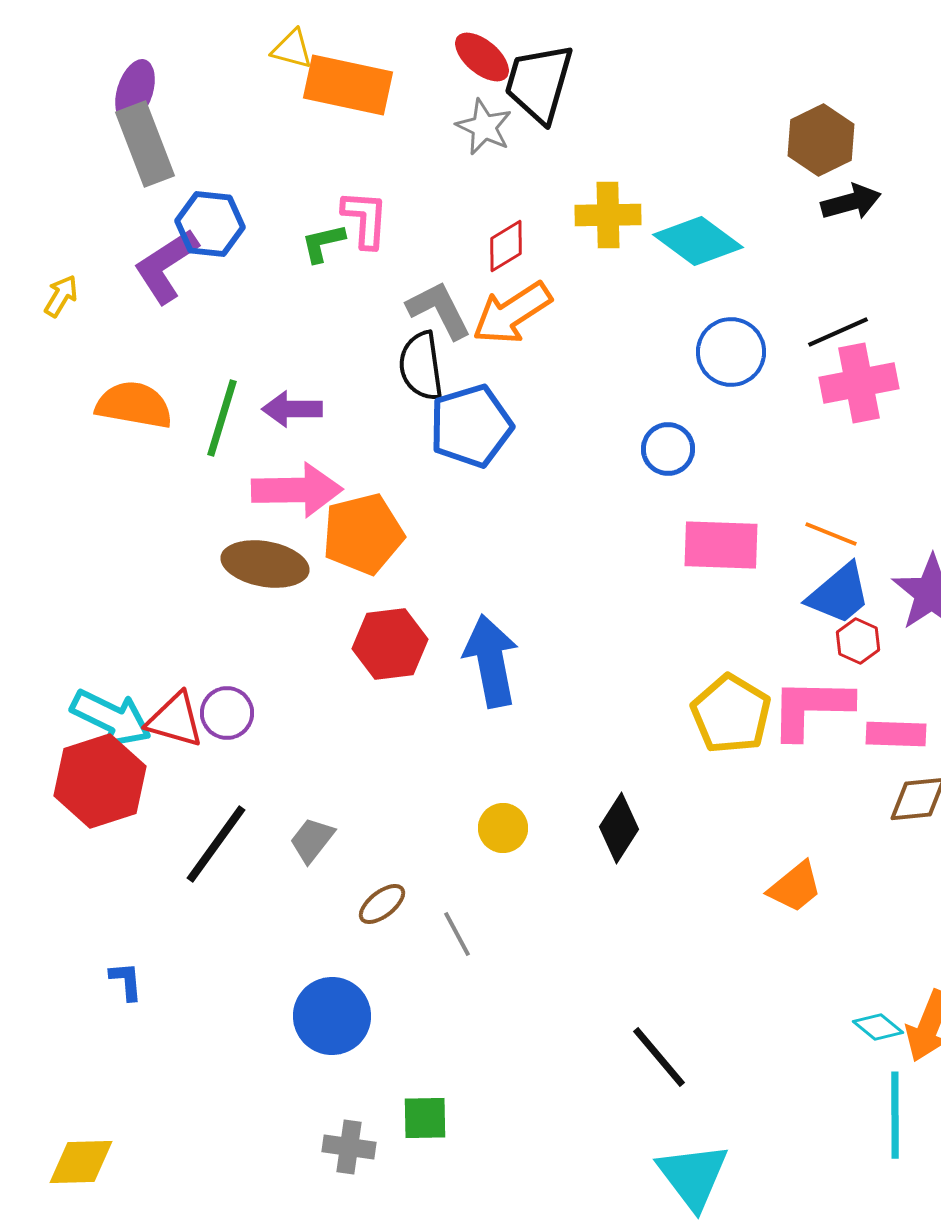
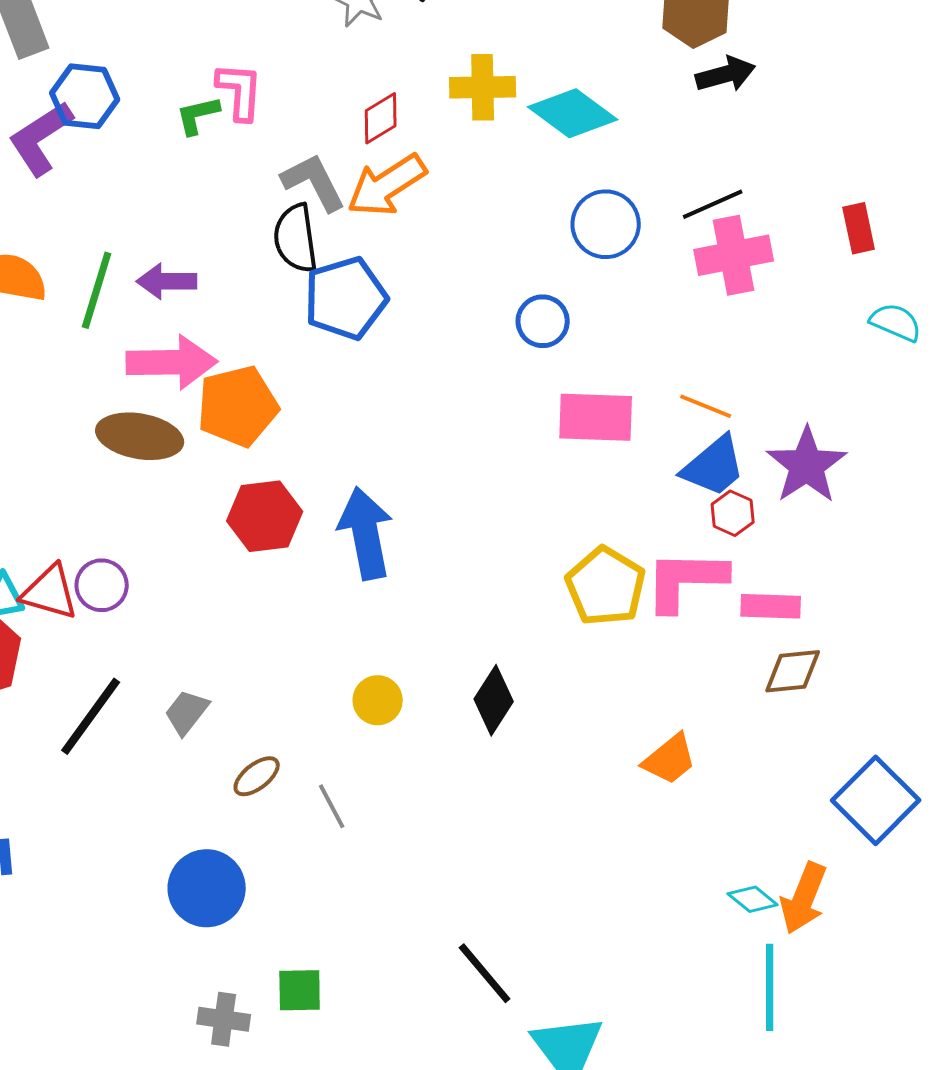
black line: (659, 1057) -> (485, 973), moved

